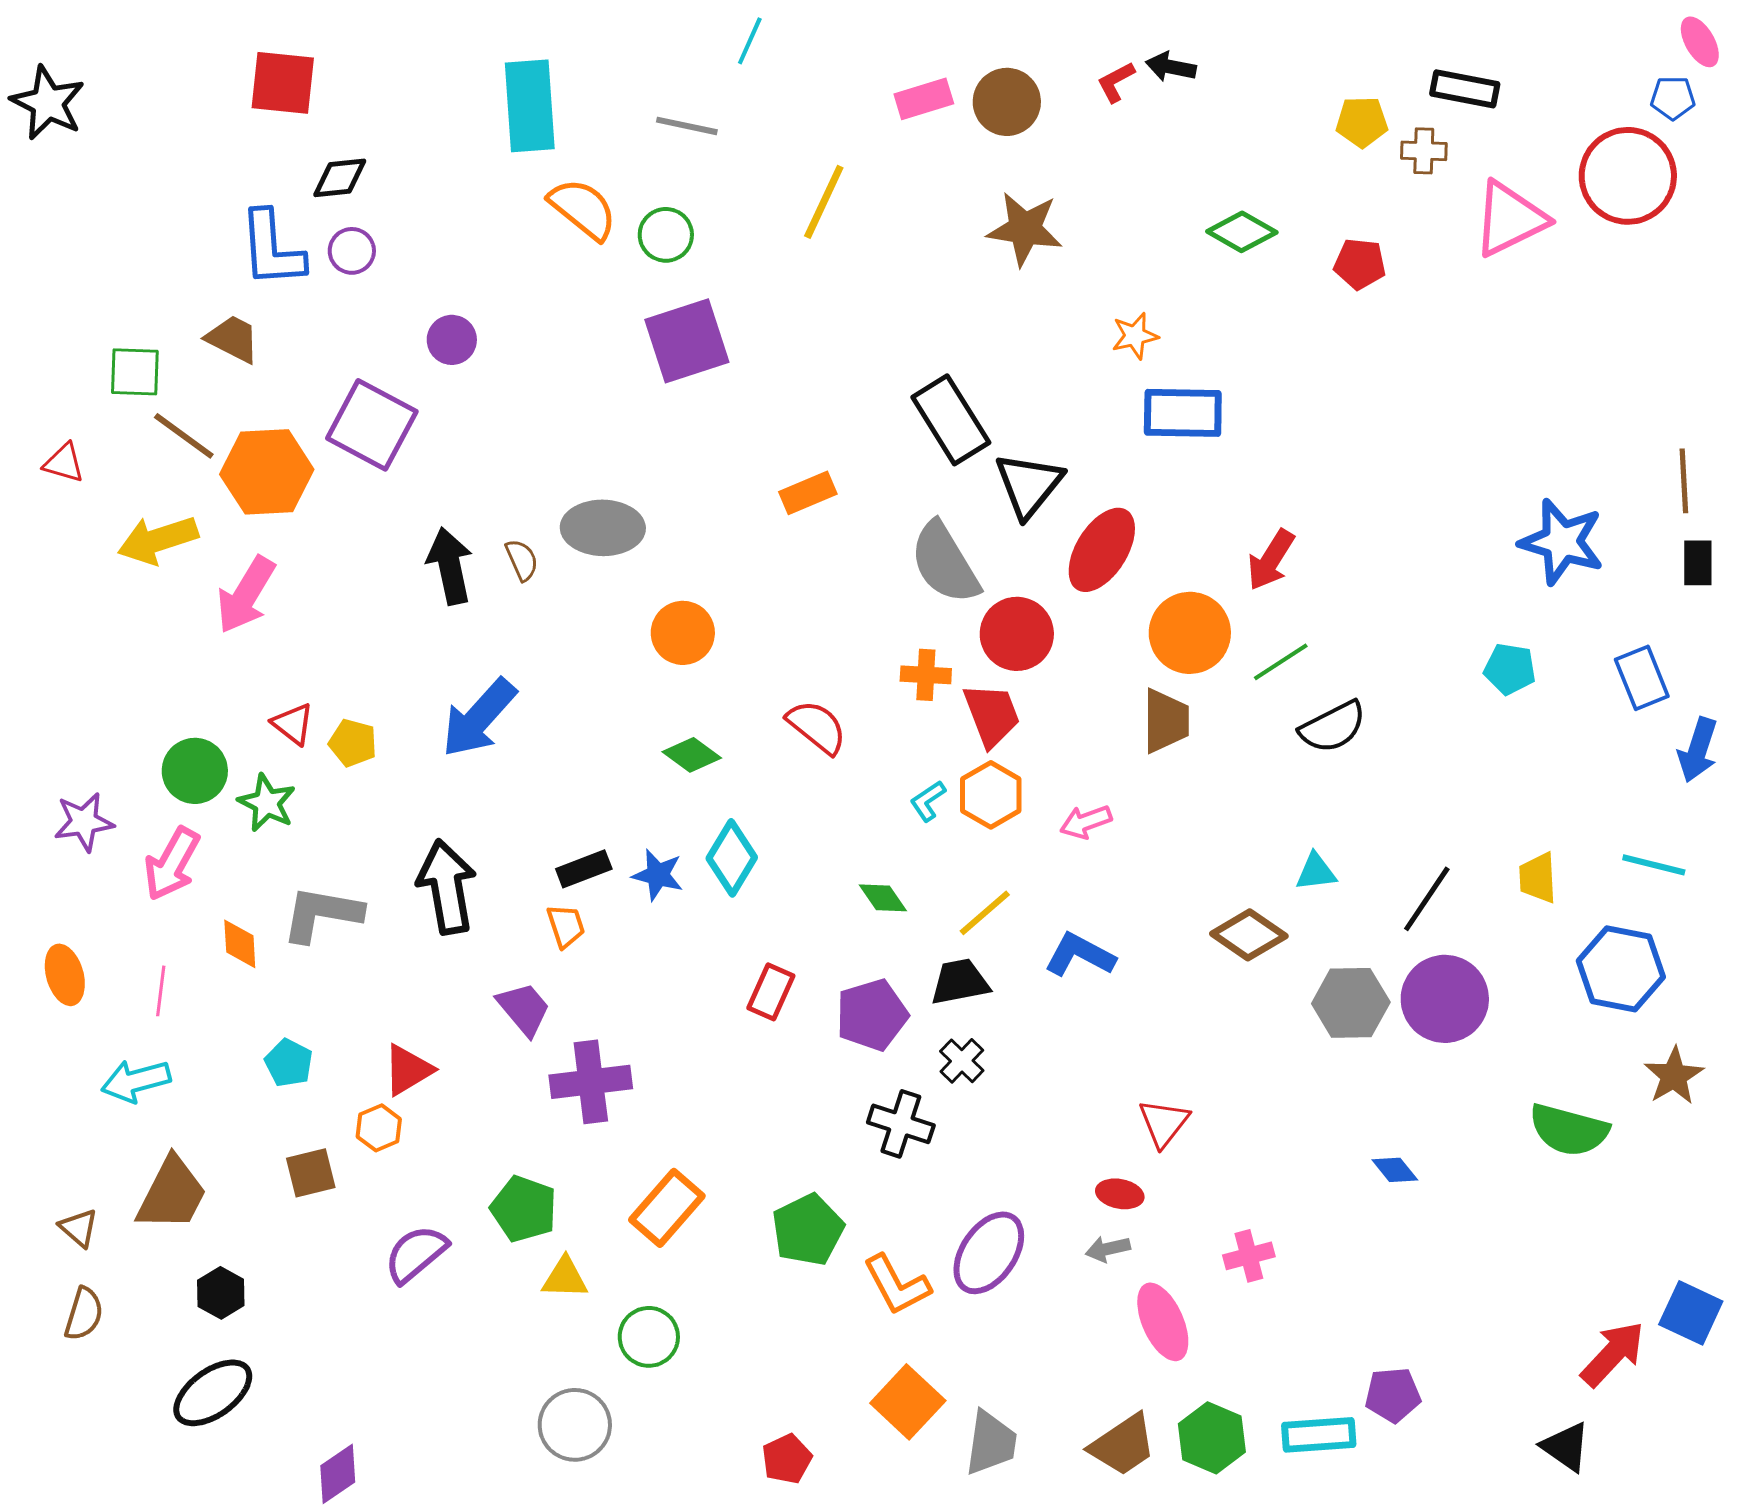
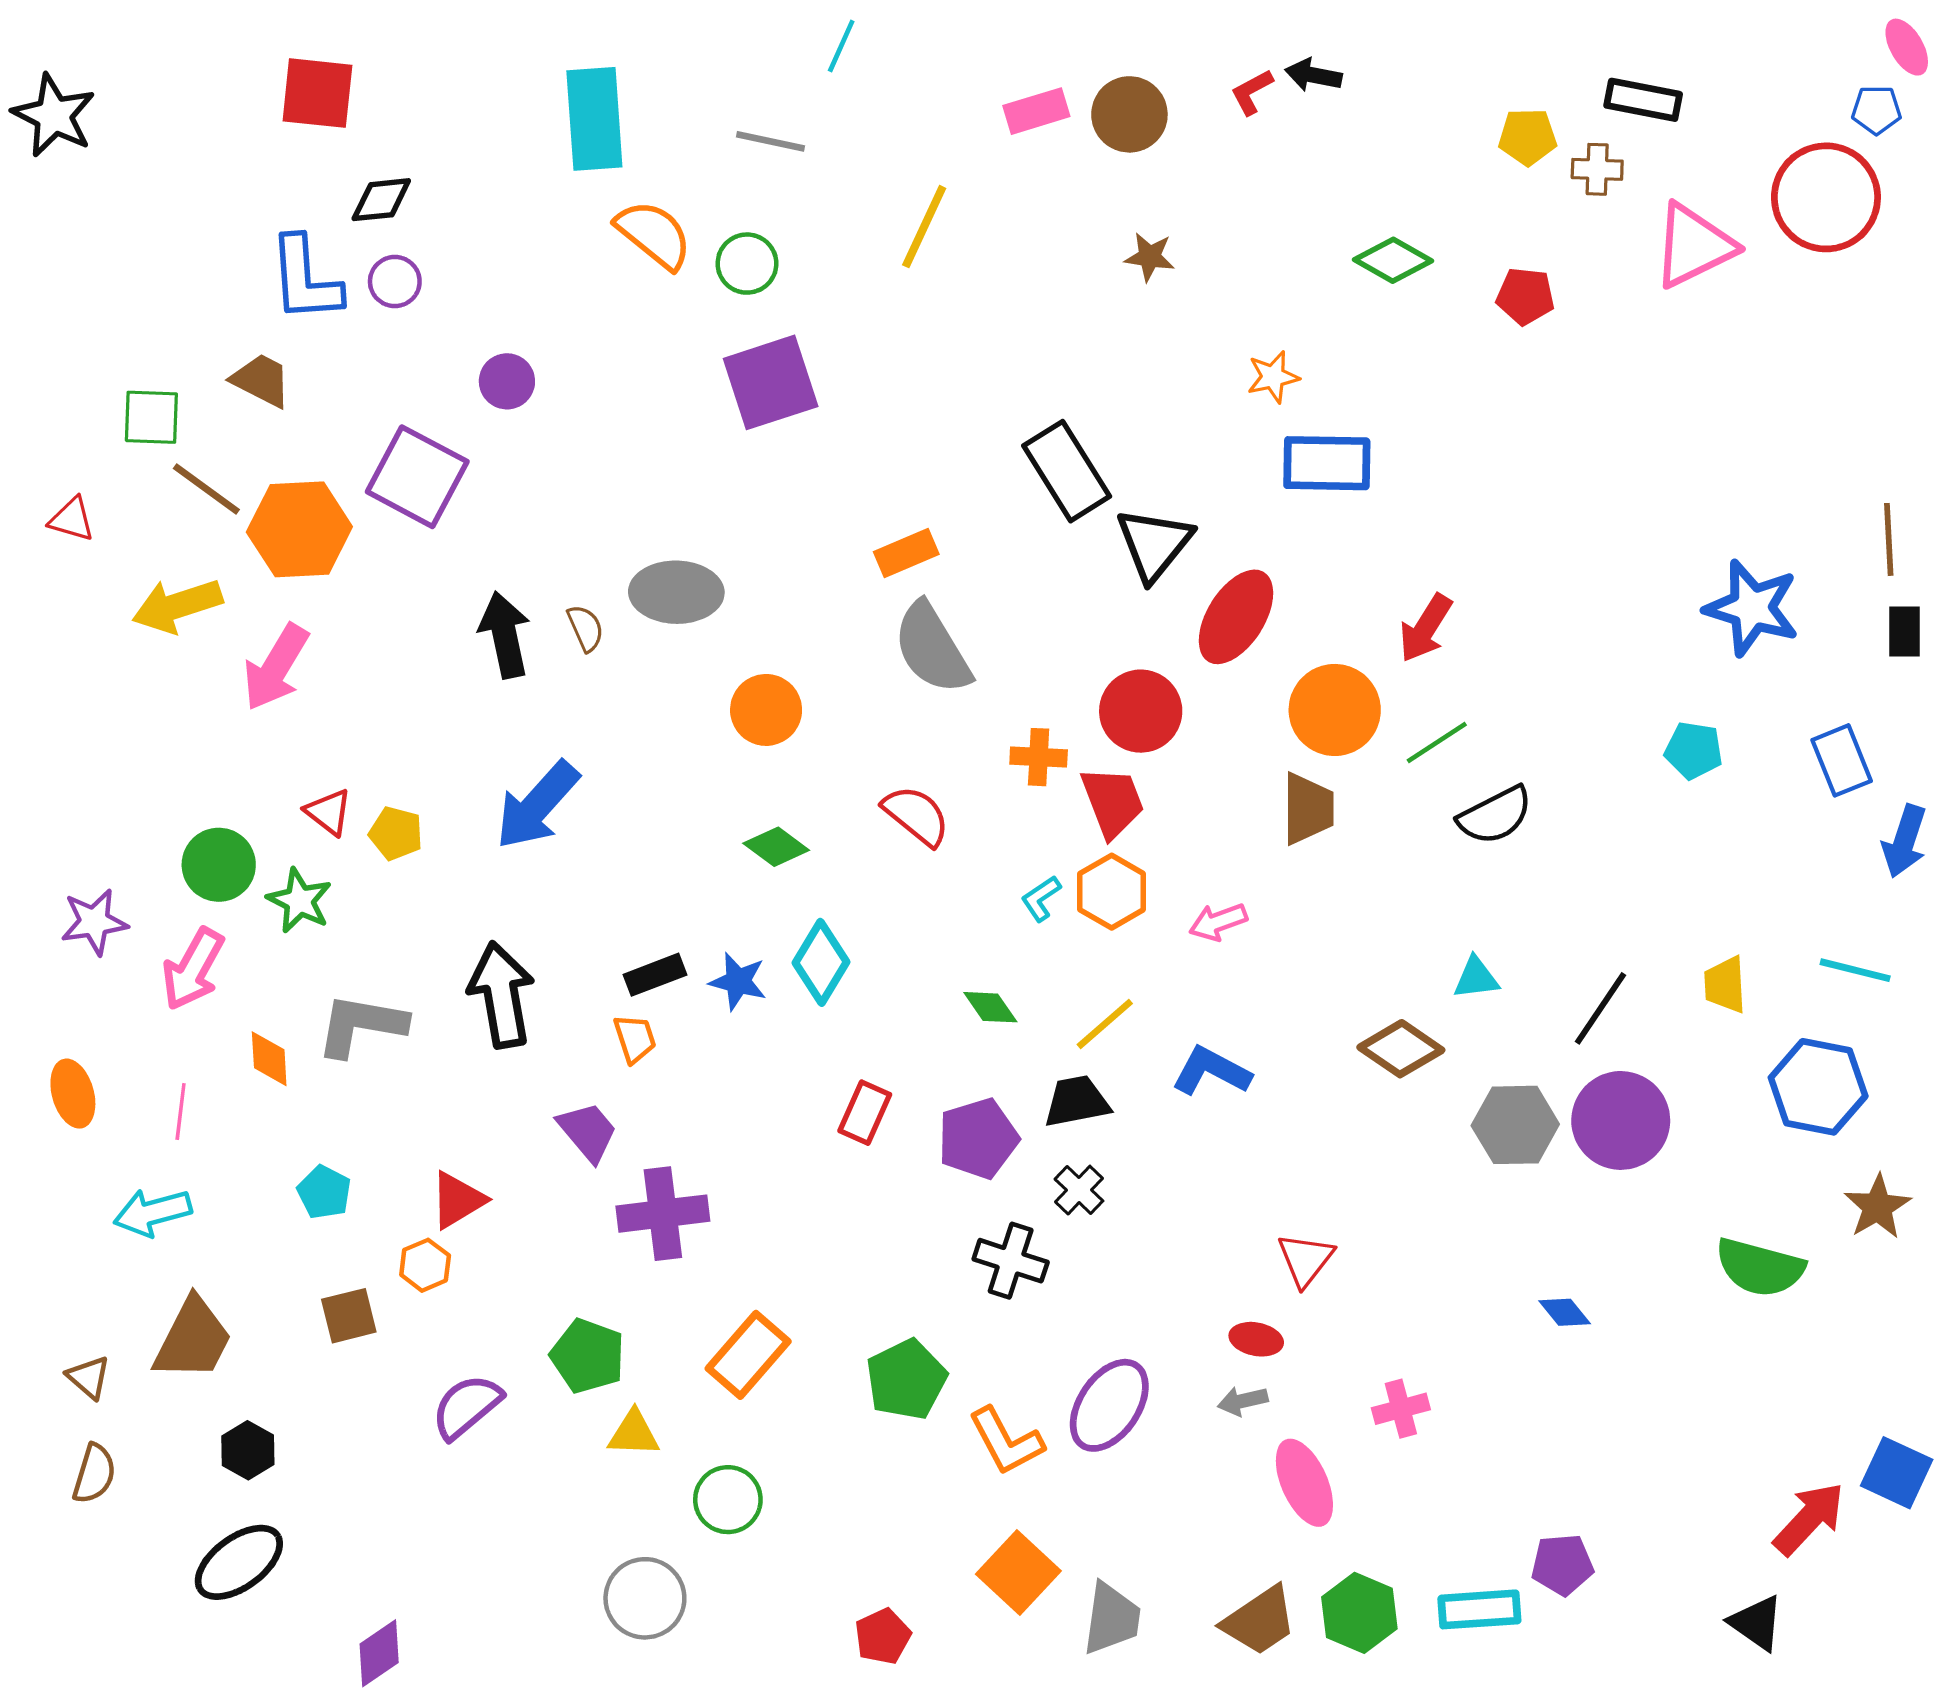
brown star: (1025, 229) -> (1150, 257), size x0.6
gray semicircle: (945, 563) -> (932, 648), moved

